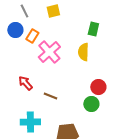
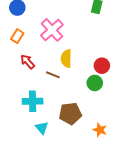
orange rectangle: (32, 36) -> (17, 36), moved
yellow semicircle: (83, 52) -> (66, 59), moved

